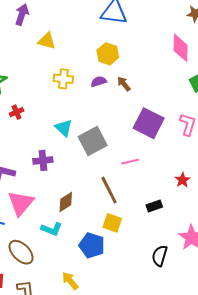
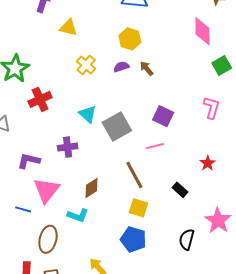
yellow cross: (63, 79) -> (86, 65), turned 36
red cross: (17, 112) -> (40, 99), size x1.6
purple square: (149, 123) -> (163, 116), moved, size x0.7
black rectangle: (154, 206) -> (180, 190), turned 63
blue pentagon: (92, 245) -> (133, 239), moved
brown ellipse: (21, 252) -> (48, 239), turned 60

